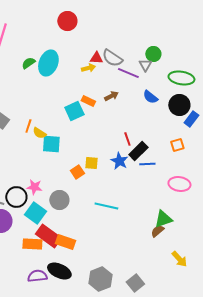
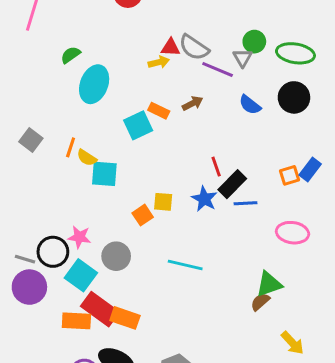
cyan ellipse: (48, 63) -> (94, 84), moved
green ellipse: (181, 78) -> (295, 53), moved
black circle: (179, 105) -> (294, 97), moved
blue rectangle: (191, 119) -> (310, 169), moved

